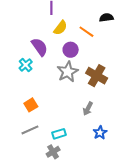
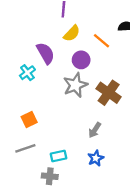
blue star: (100, 133) -> (96, 158), moved
gray cross: (53, 152) -> (50, 176), turned 32

